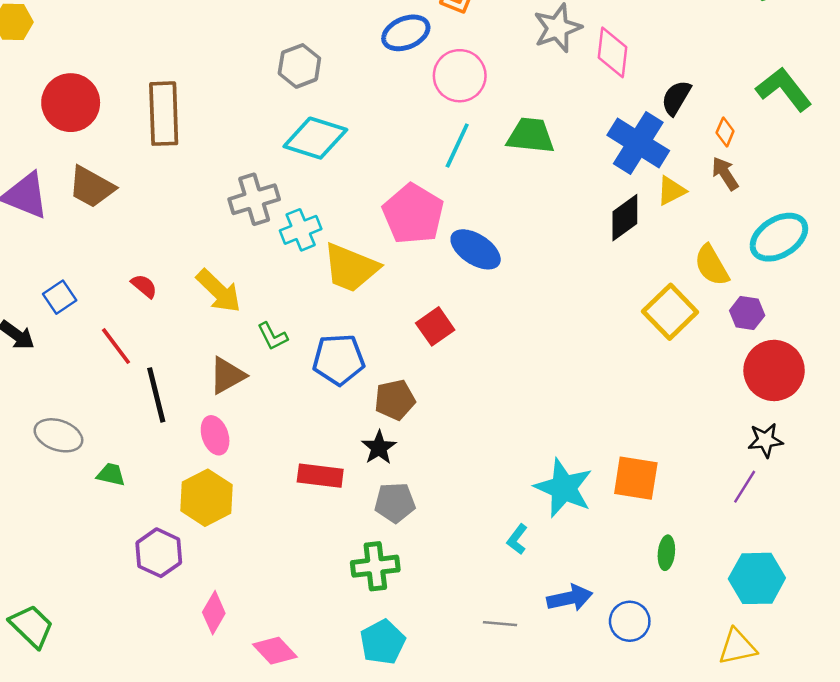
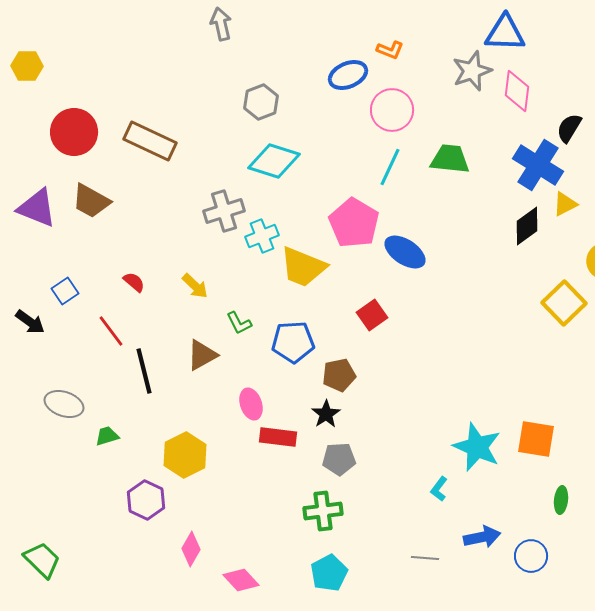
brown rectangle: (164, 114) -> (150, 141), turned -63
yellow arrow: (219, 291) -> (195, 286), size x0.7
pink ellipse: (215, 435) -> (251, 404), moved
green trapezoid: (111, 474) -> (107, 436), turned -30

